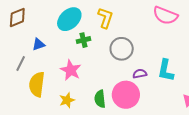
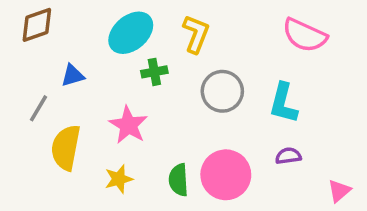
cyan L-shape: (166, 70) -> (283, 103), moved
purple semicircle: (140, 74) -> (288, 156), moved

